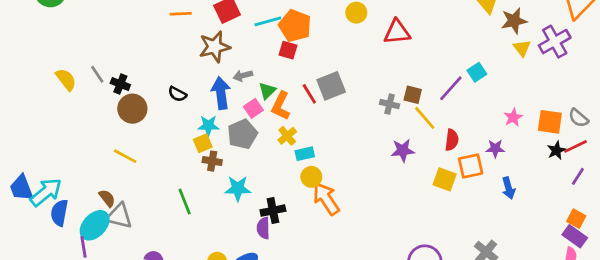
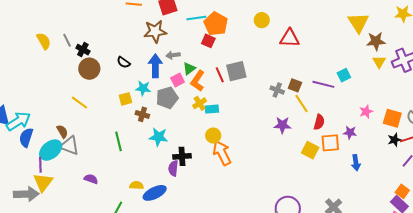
purple line: (451, 88) -> (323, 84), turned 55
yellow square: (203, 143) -> (125, 99), moved
cyan rectangle: (305, 154) -> (212, 109), moved

